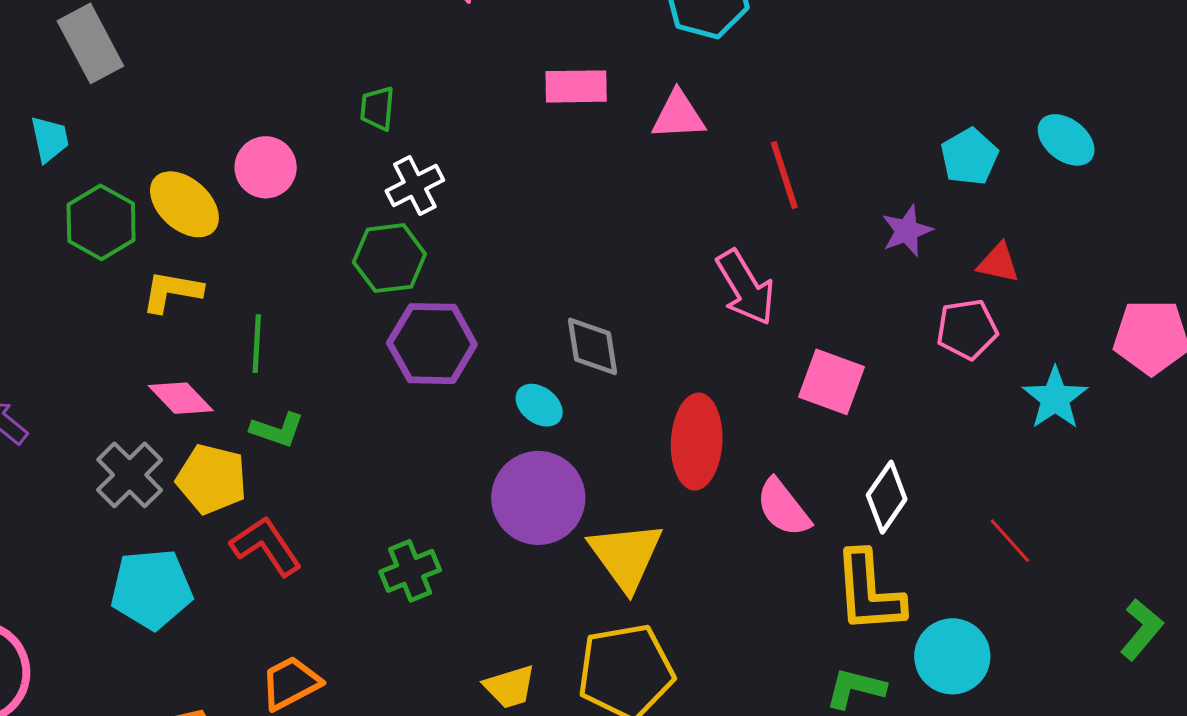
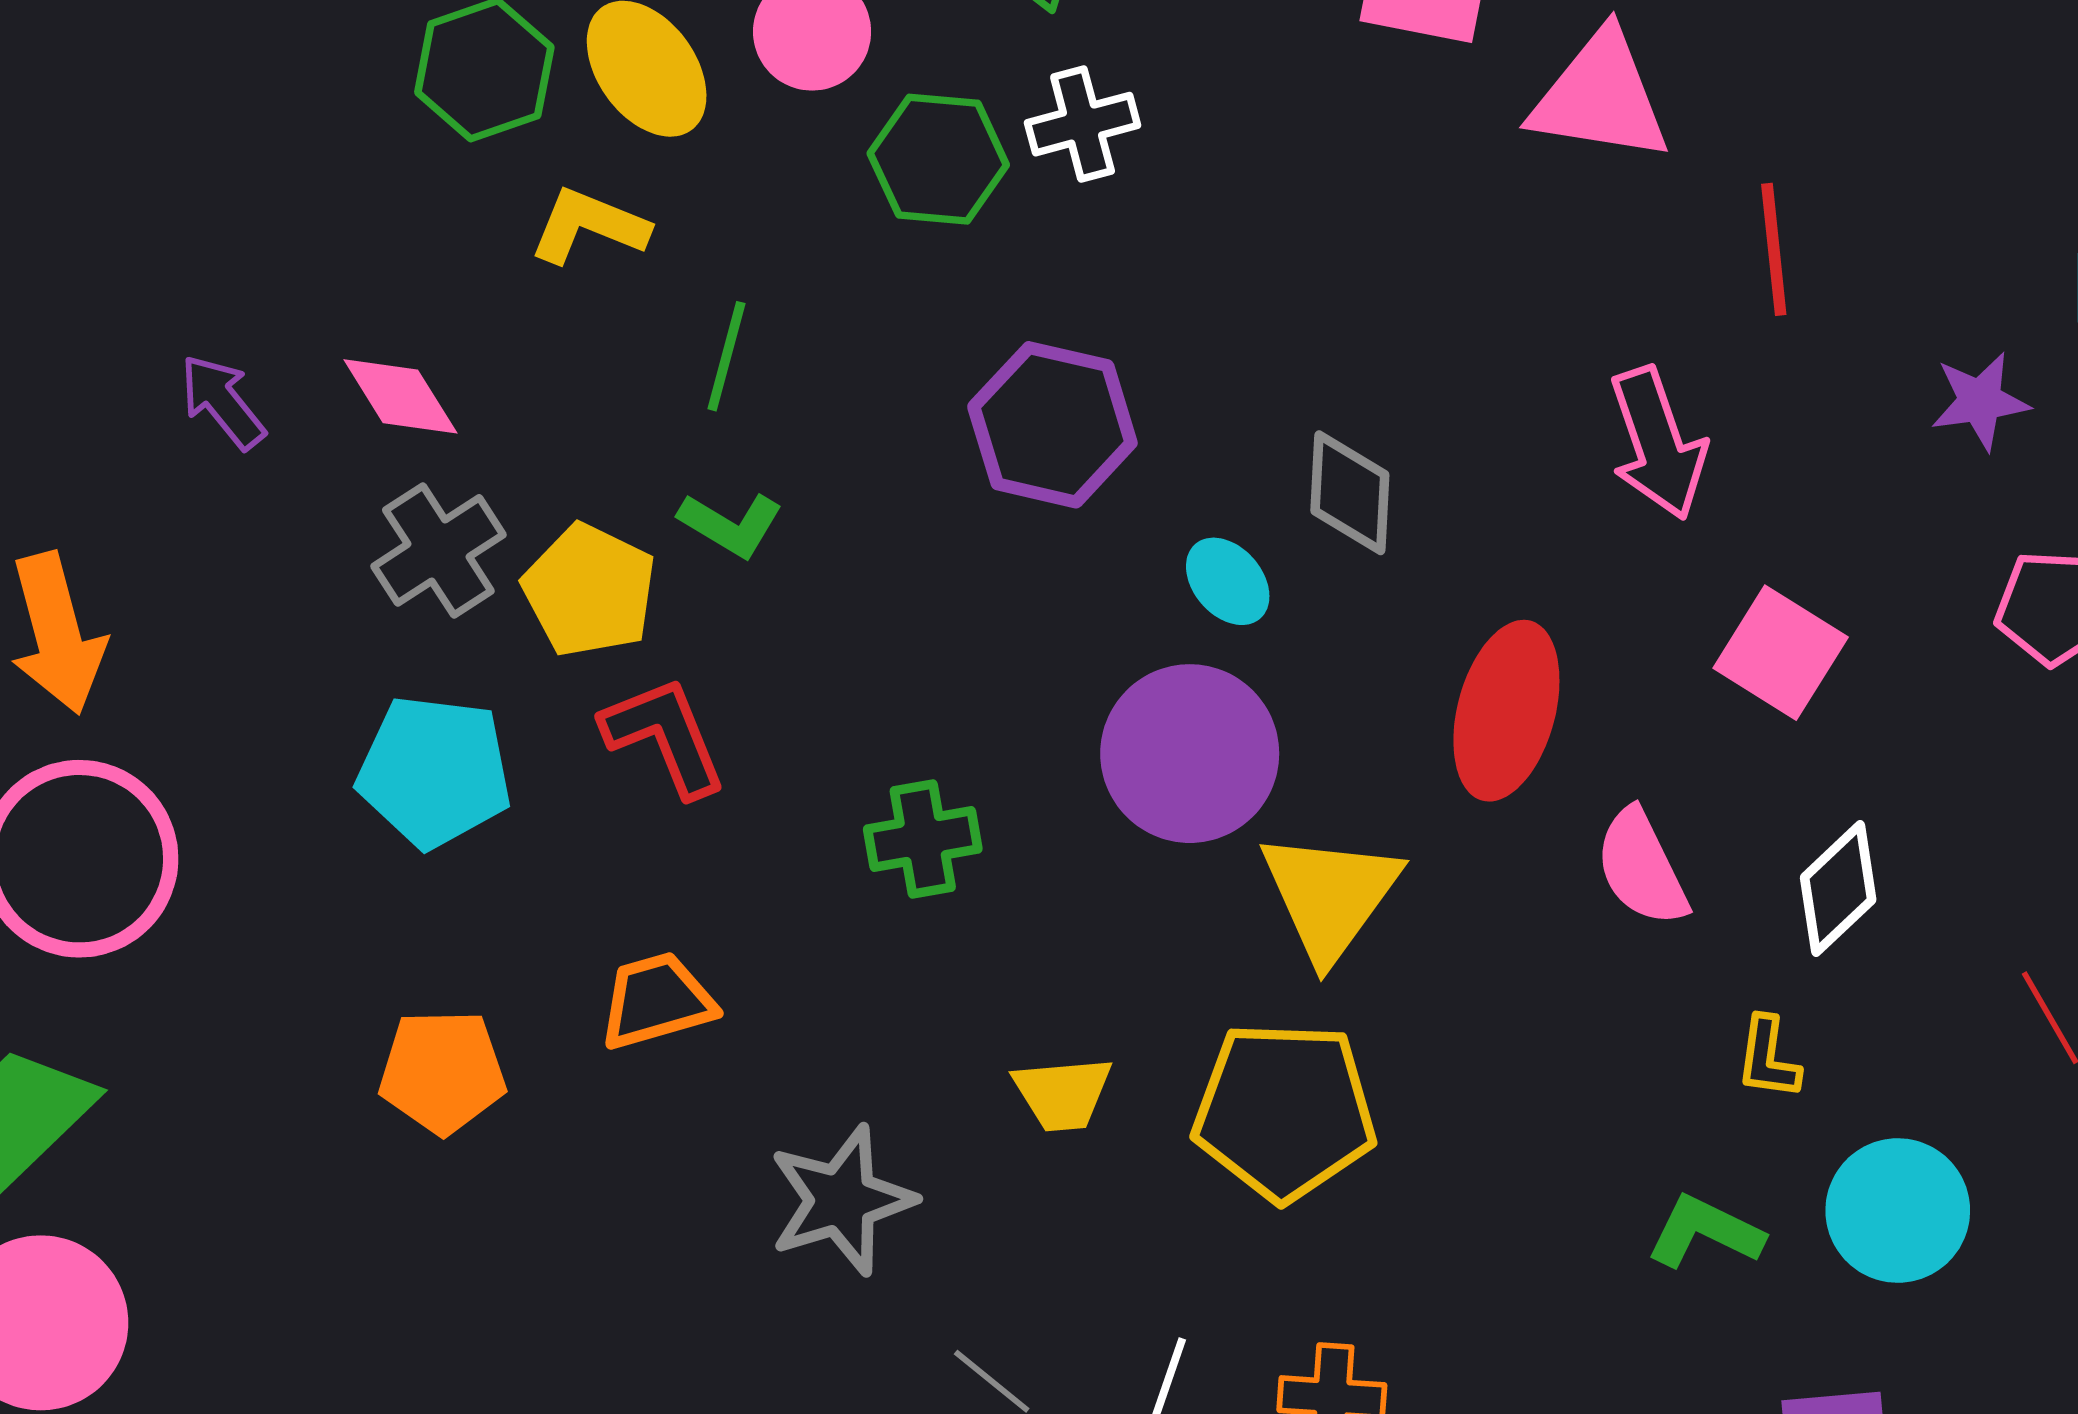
pink triangle: (678, 115) -> (1600, 97), size x1.4
green hexagon: (389, 258) -> (938, 159), moved
pink diamond: (181, 398) -> (400, 396), moved
yellow L-shape: (869, 592) -> (1768, 1058), size x0.5

